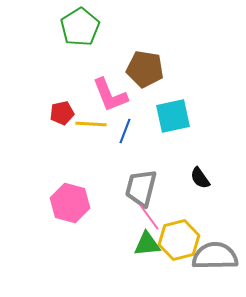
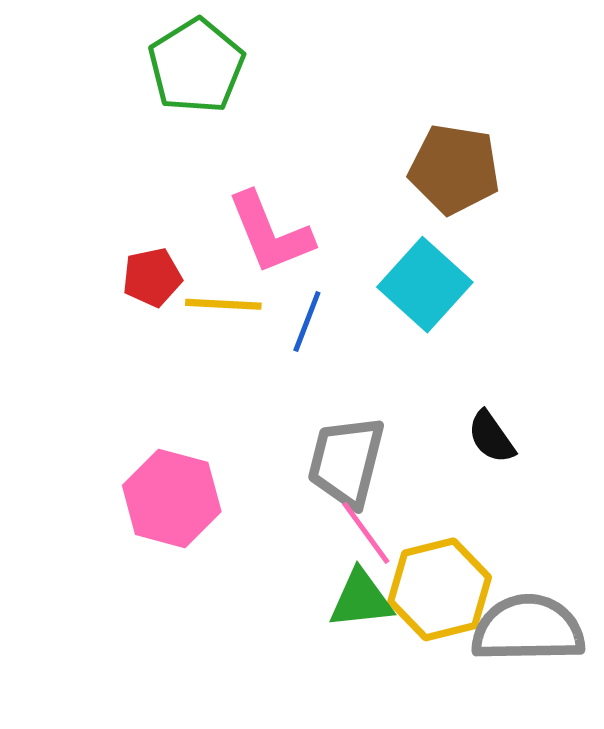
brown pentagon: (145, 69) -> (454, 169), moved
cyan square: (173, 116) -> (425, 285), turned -36

